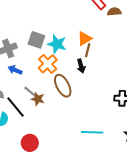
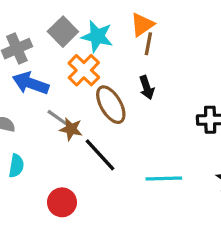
gray square: (36, 40) -> (63, 32), turned 30
black arrow: (81, 66) -> (147, 87), moved
blue arrow: (15, 70) -> (31, 83), size x1.5
black line: (15, 107) -> (100, 155), moved

